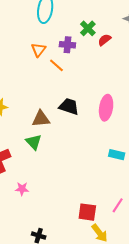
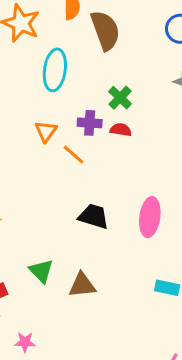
red semicircle: (104, 40) -> (121, 130), moved, turned 48
brown triangle: (41, 119) -> (82, 285), moved

